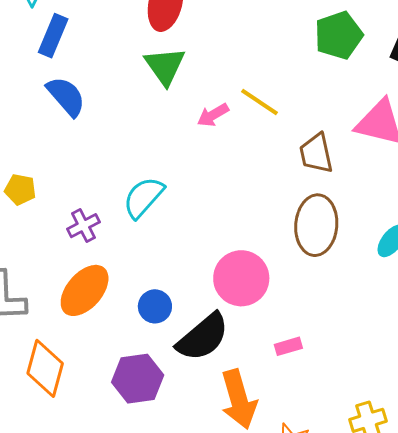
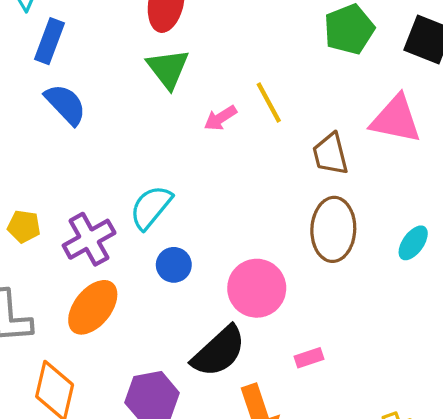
yellow line: (259, 102) -> (269, 102), turned 30
yellow pentagon: (20, 189) -> (24, 226), moved
purple cross: (83, 226) -> (89, 239), size x1.5
blue circle: (155, 306) -> (174, 265), moved

